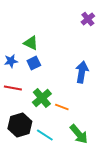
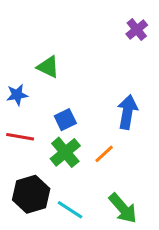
blue square: (34, 63) -> (65, 120), moved
orange line: (62, 107) -> (104, 154), moved, turned -64

